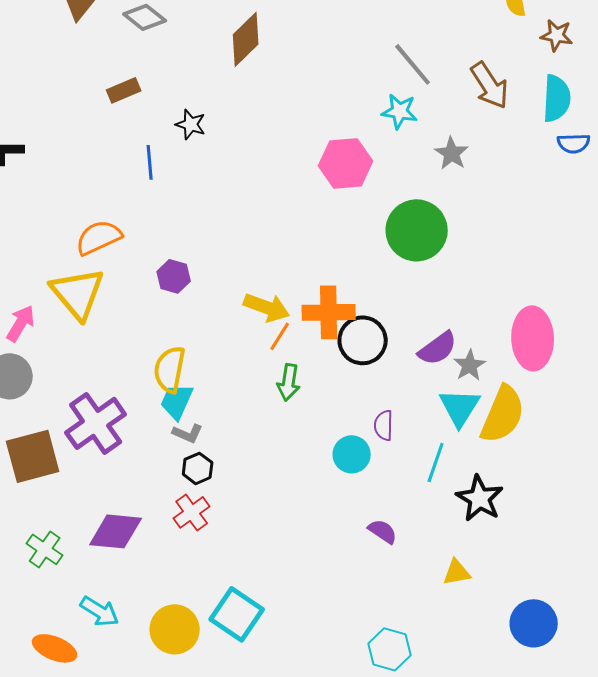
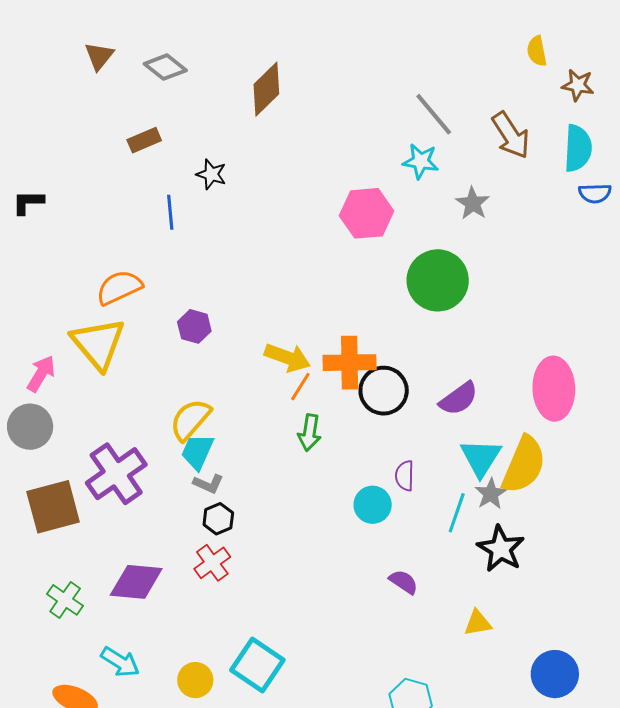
gray star: (470, 365) -> (491, 494), moved
yellow semicircle: (170, 369) -> (190, 420), turned 30
yellow circle: (175, 629) -> (195, 680), size x0.7

